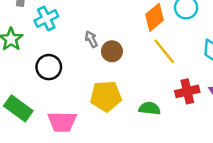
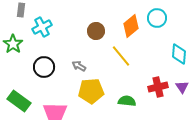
gray arrow: (91, 39) -> (79, 66), moved, turned -32
brown circle: (112, 51) -> (96, 31), moved
yellow line: (164, 51) -> (121, 56), moved

